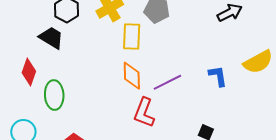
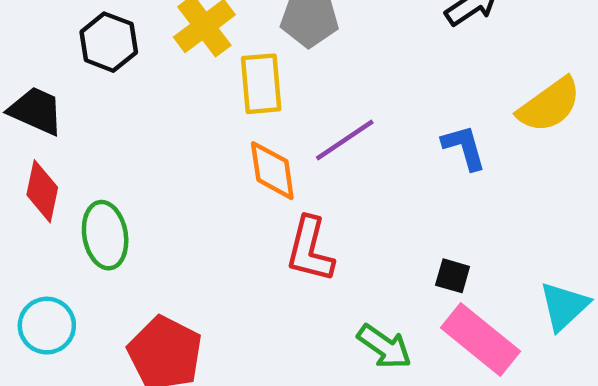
black trapezoid: (51, 38) -> (36, 111), moved
purple line: (167, 82) -> (345, 140), moved

